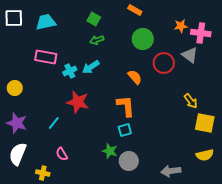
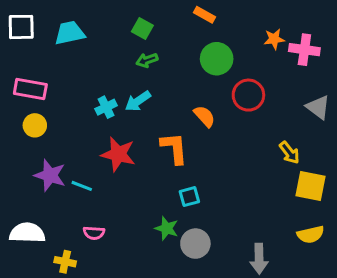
gray triangle: (190, 55) -> (318, 107), moved
pink rectangle: (46, 57) -> (30, 89), moved
yellow circle: (15, 88) -> (35, 125), moved
orange L-shape: (126, 106) -> (174, 148), moved
purple star: (17, 123) -> (50, 175), moved
cyan line: (54, 123) -> (82, 186), turned 72
white semicircle: (18, 154) -> (27, 233), turned 70
pink semicircle: (62, 154) -> (94, 233), turned -56
gray arrow: (171, 171) -> (259, 259), turned -84

